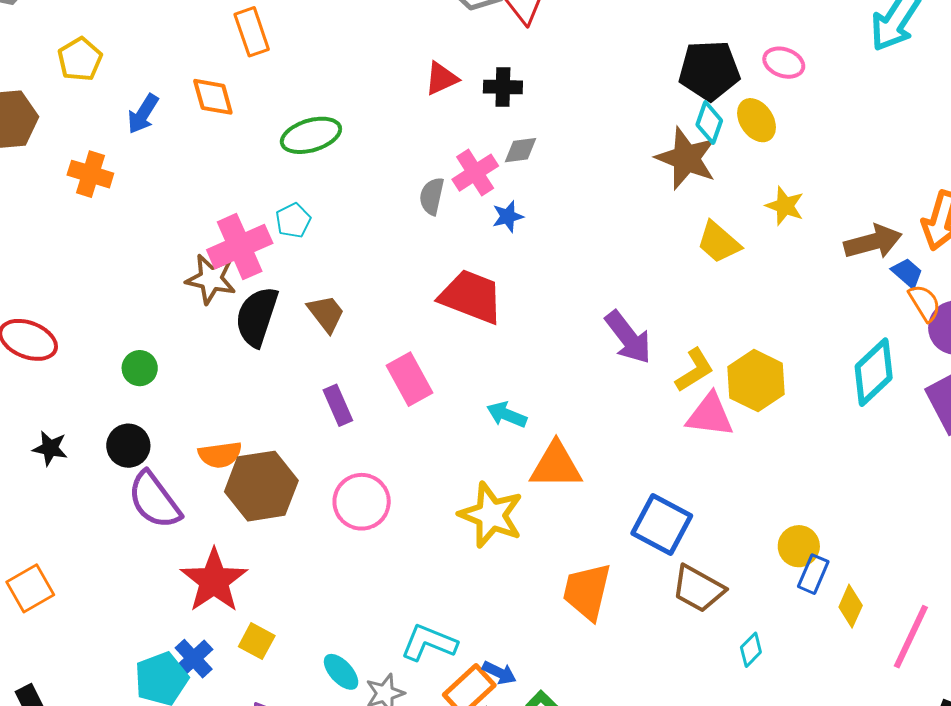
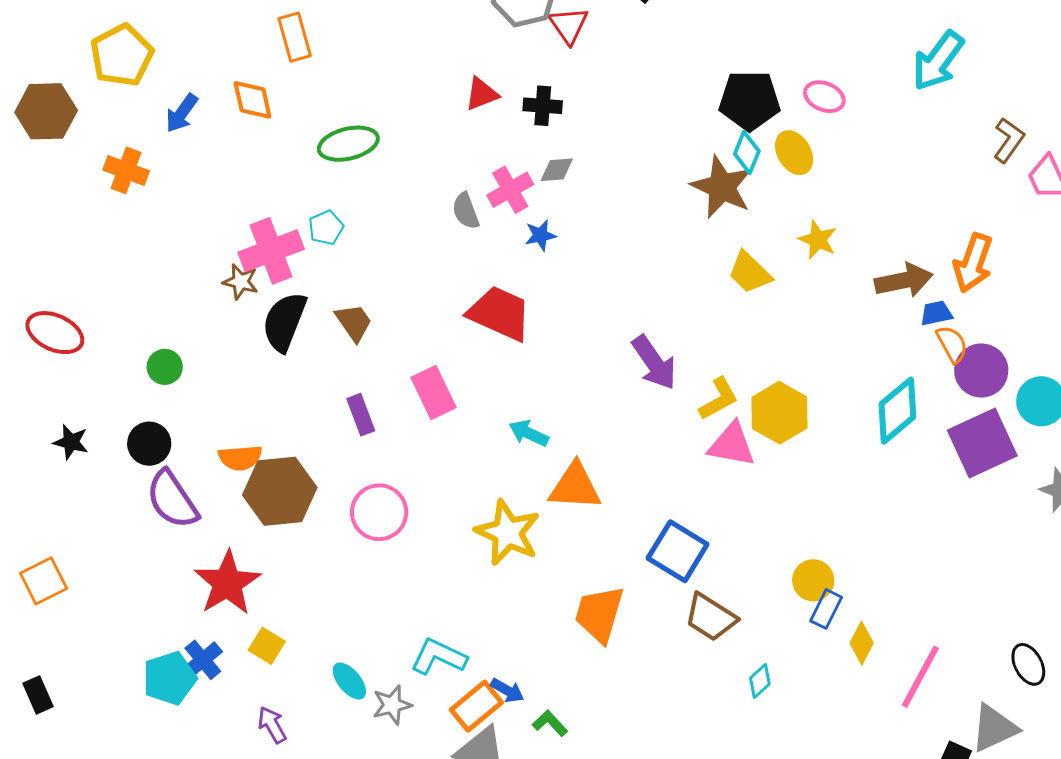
yellow pentagon: (80, 59) -> (122, 55), size x1.4
gray semicircle: (432, 196) -> (466, 211), turned -36
blue trapezoid: (907, 273) -> (936, 313), turned -56
brown star: (211, 279) -> (241, 282), size x0.7

